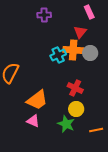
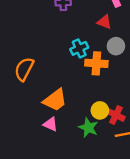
red triangle: (80, 32) -> (104, 22), turned -48
orange cross: (73, 50) -> (96, 63), moved
red cross: (75, 88) -> (116, 115), moved

